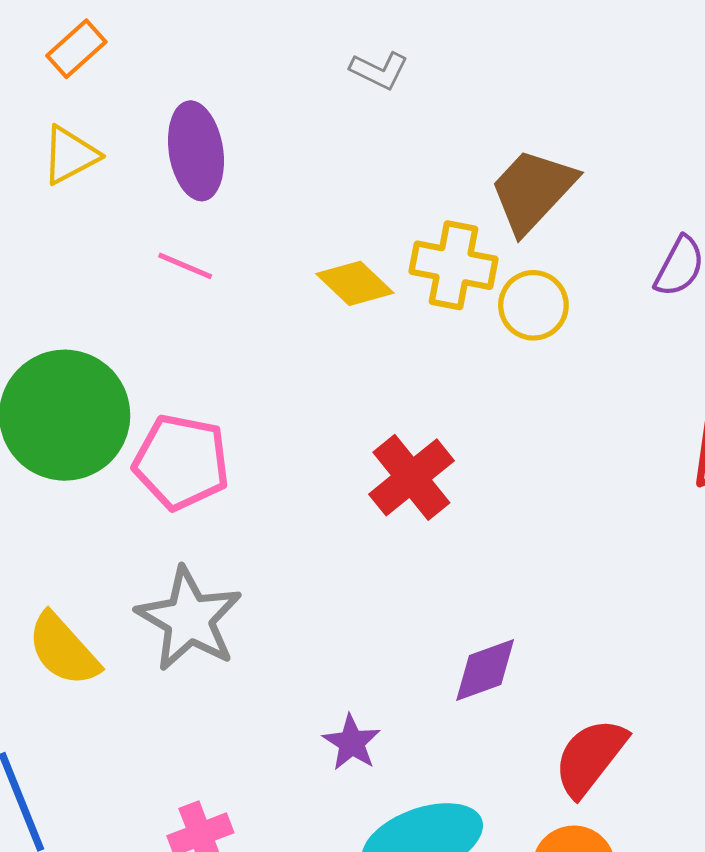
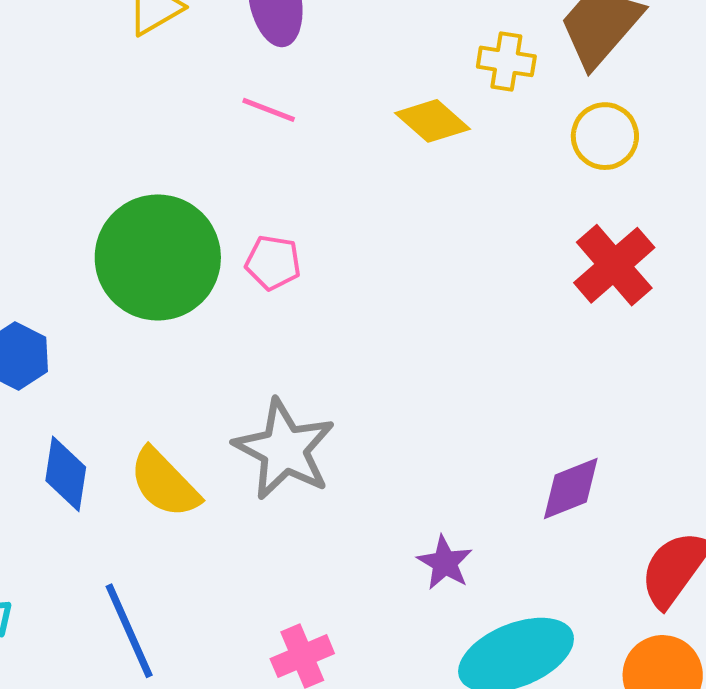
yellow cross: (453, 265) -> (506, 61), moved, size x0.7
pink pentagon: (181, 462) -> (273, 263), moved, size x0.6
red cross: (411, 477) -> (614, 265), moved

